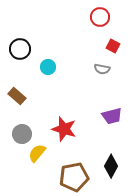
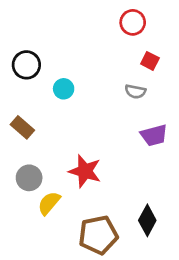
purple trapezoid: (112, 116) -> (154, 135), moved

